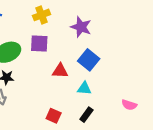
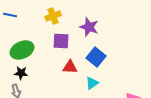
purple square: (39, 43) -> (61, 41), moved
cyan triangle: (84, 88) -> (92, 83), turned -40

